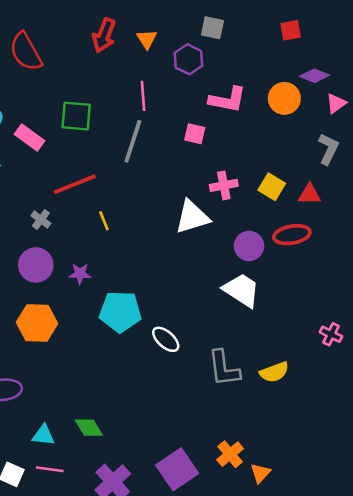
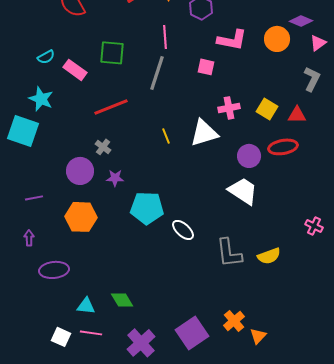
gray cross: (41, 220) -> (103, 147), moved
yellow line: (104, 221) -> (166, 136), moved

